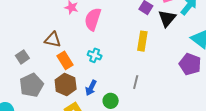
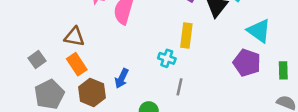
cyan cross: (95, 55) -> (167, 58), moved
orange rectangle: (65, 60) -> (77, 64), moved
blue arrow: (91, 88) -> (122, 78), moved

